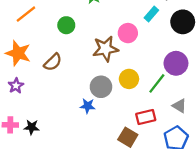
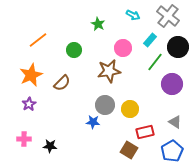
pink circle: (128, 33) -> (123, 48), moved
orange star: (18, 53) -> (31, 75), turned 30
yellow circle: (129, 79) -> (130, 109), moved
green line: (157, 83) -> (155, 62), moved
black star: (32, 127) -> (50, 146), moved

